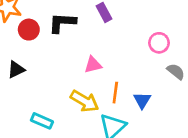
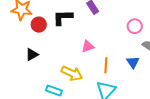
blue triangle: (142, 100) -> (133, 62), moved
yellow arrow: (85, 101) -> (72, 73), moved

